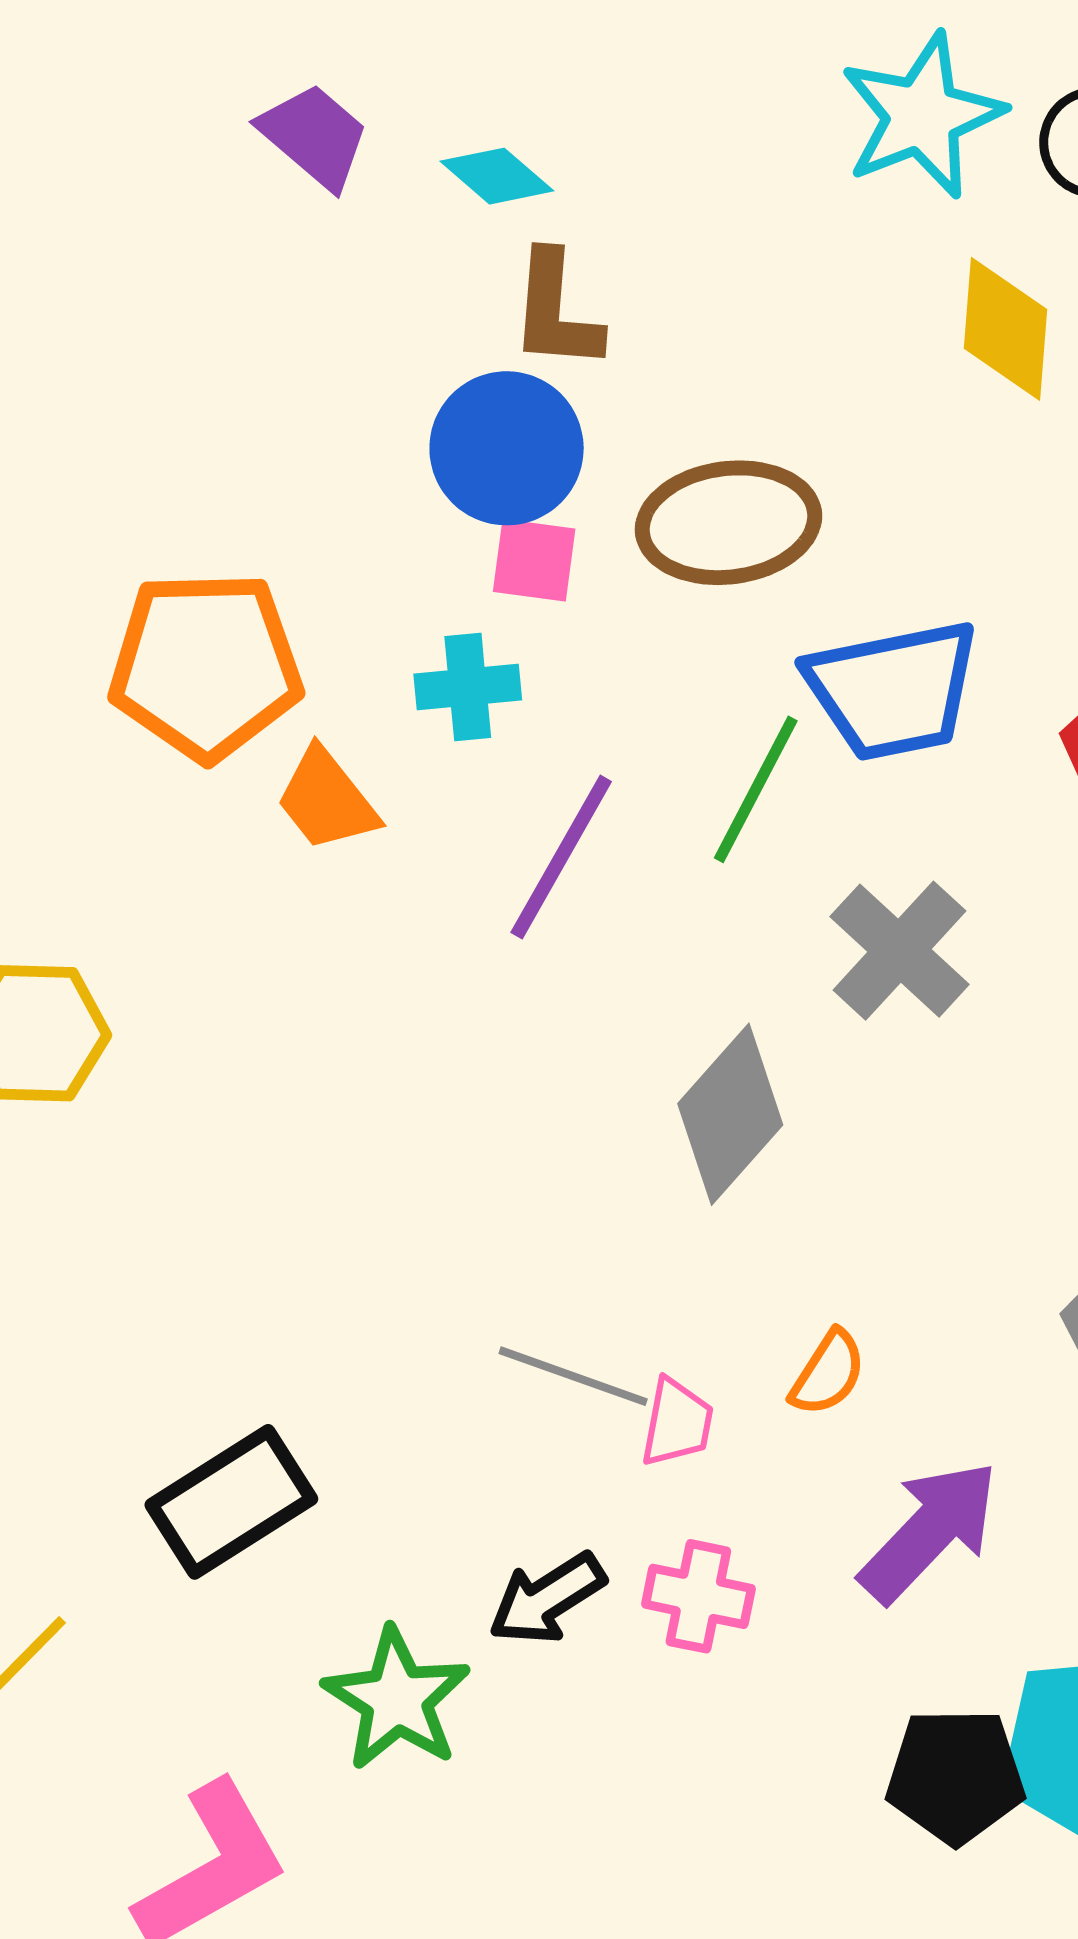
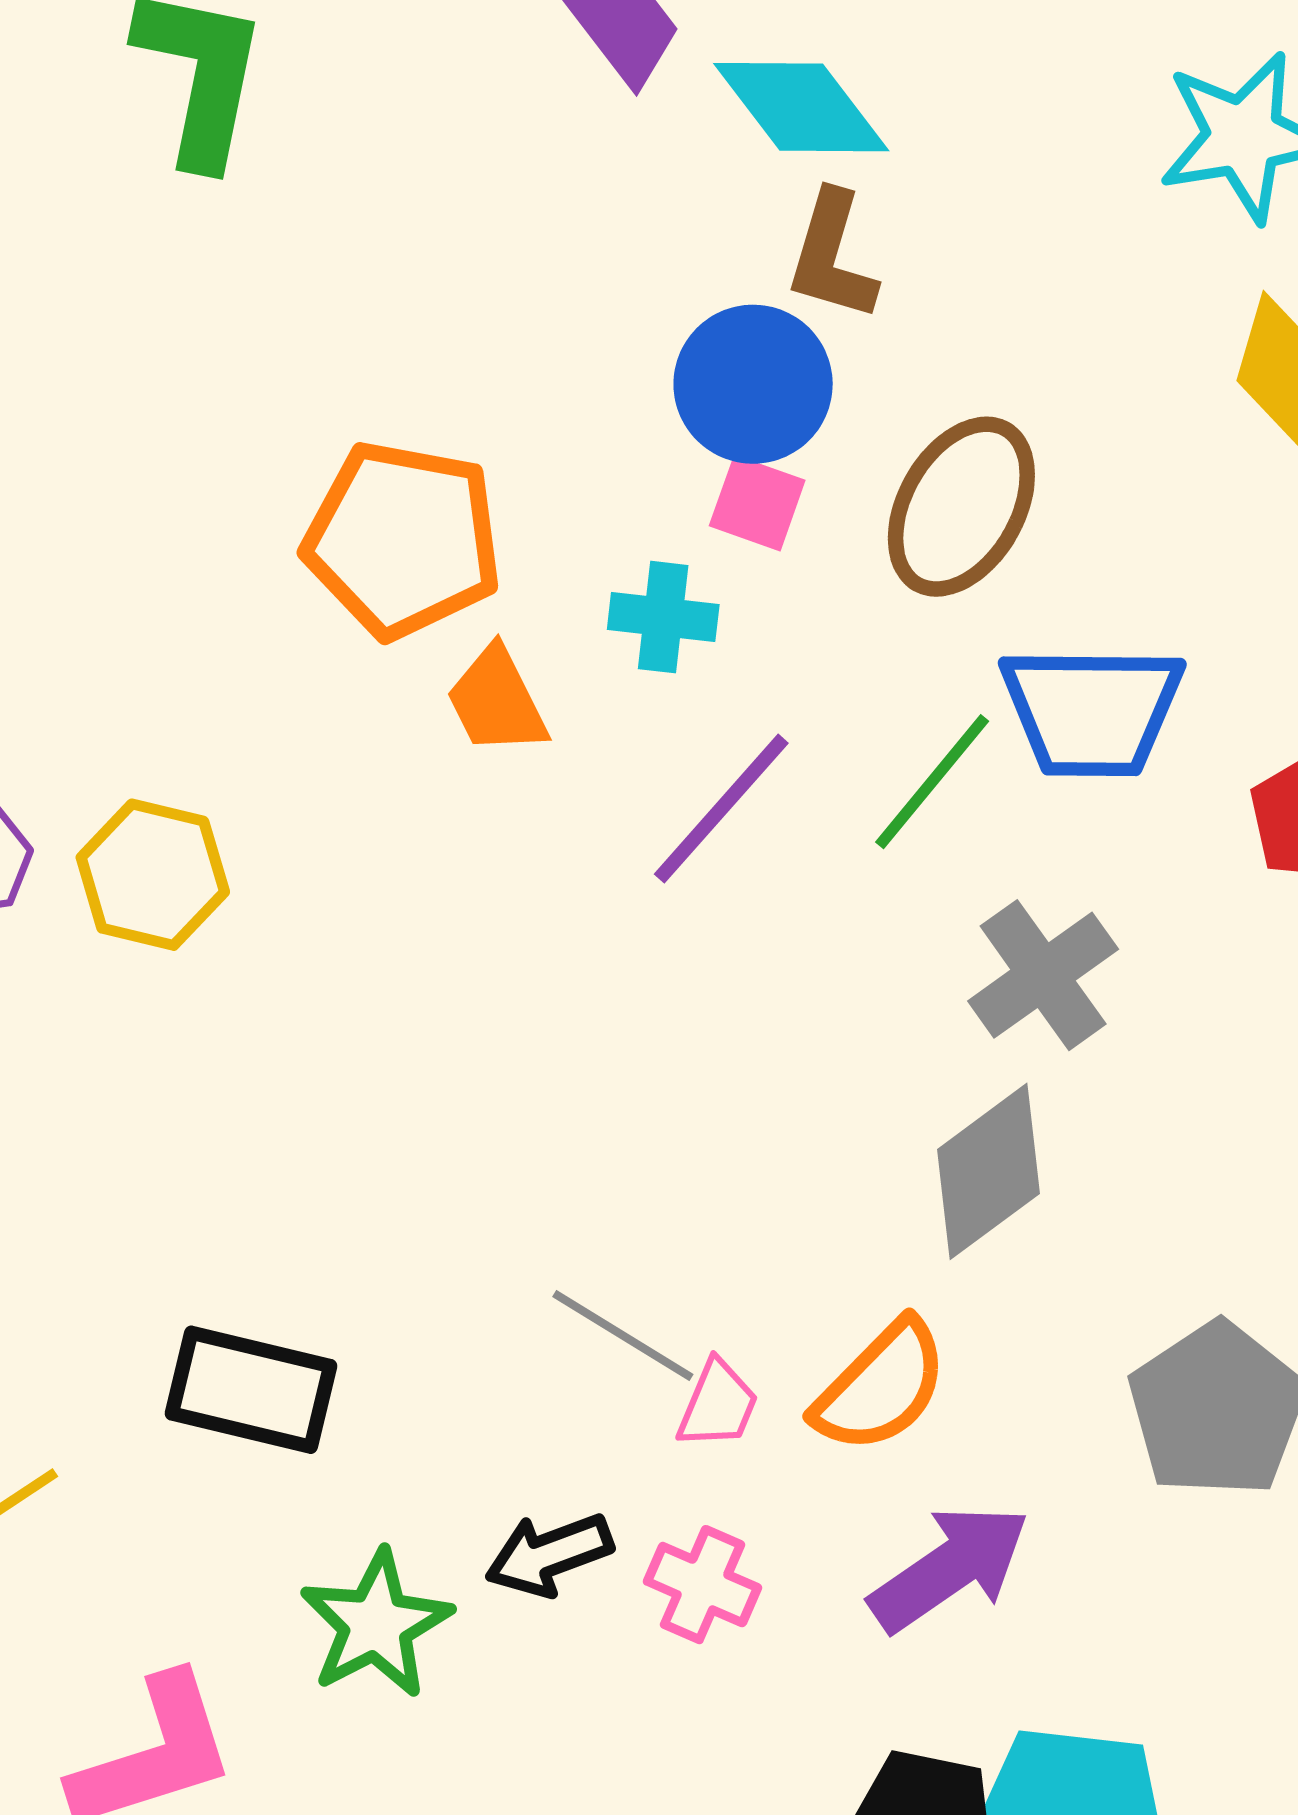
cyan diamond: (497, 176) -> (801, 107), size x1.6
brown ellipse: (728, 523) -> (961, 507), turned -65
gray diamond: (730, 1114) -> (989, 1171), moved
orange semicircle: (828, 1373) -> (881, 1387), size x1.6
black rectangle: (231, 1502) -> (251, 1390), turned 34

